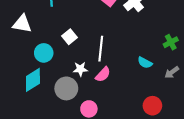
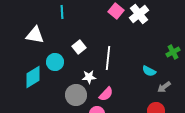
gray arrow: (172, 72) -> (164, 87), moved
pink semicircle: (103, 74) -> (106, 94), moved
cyan diamond: (33, 80) -> (33, 77), moved

